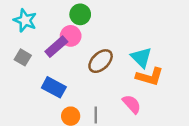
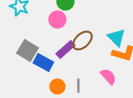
purple rectangle: (56, 47) -> (65, 50), moved
gray square: (23, 57) -> (27, 50), moved, size x1.5

